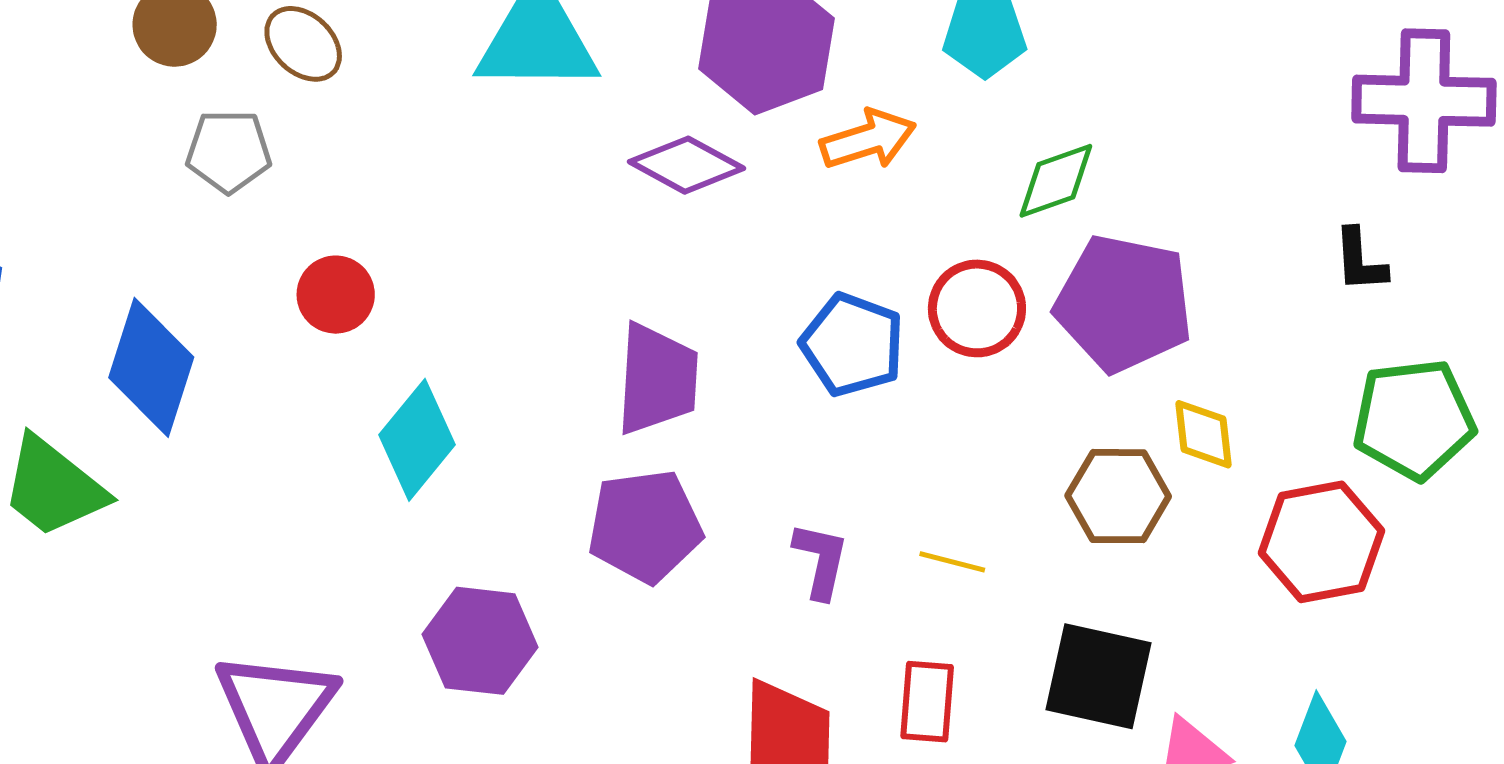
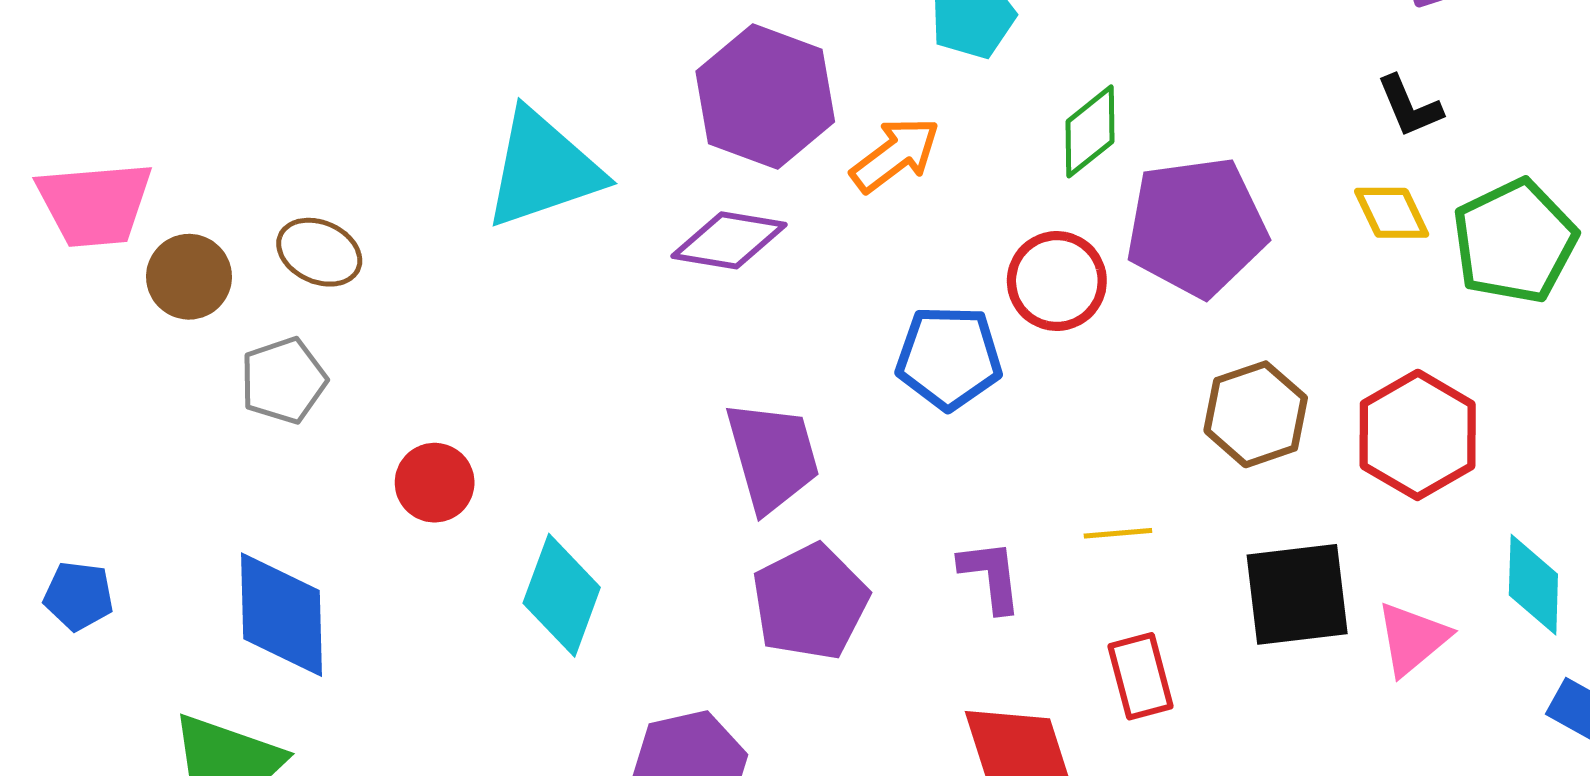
yellow diamond: (1203, 434) -> (1392, 213), moved
red hexagon: (1321, 542) -> (1418, 435), moved

